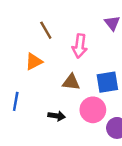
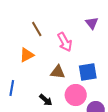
pink arrow: (80, 46) -> (65, 42), turned -36
black arrow: (57, 116) -> (46, 100), turned 32

